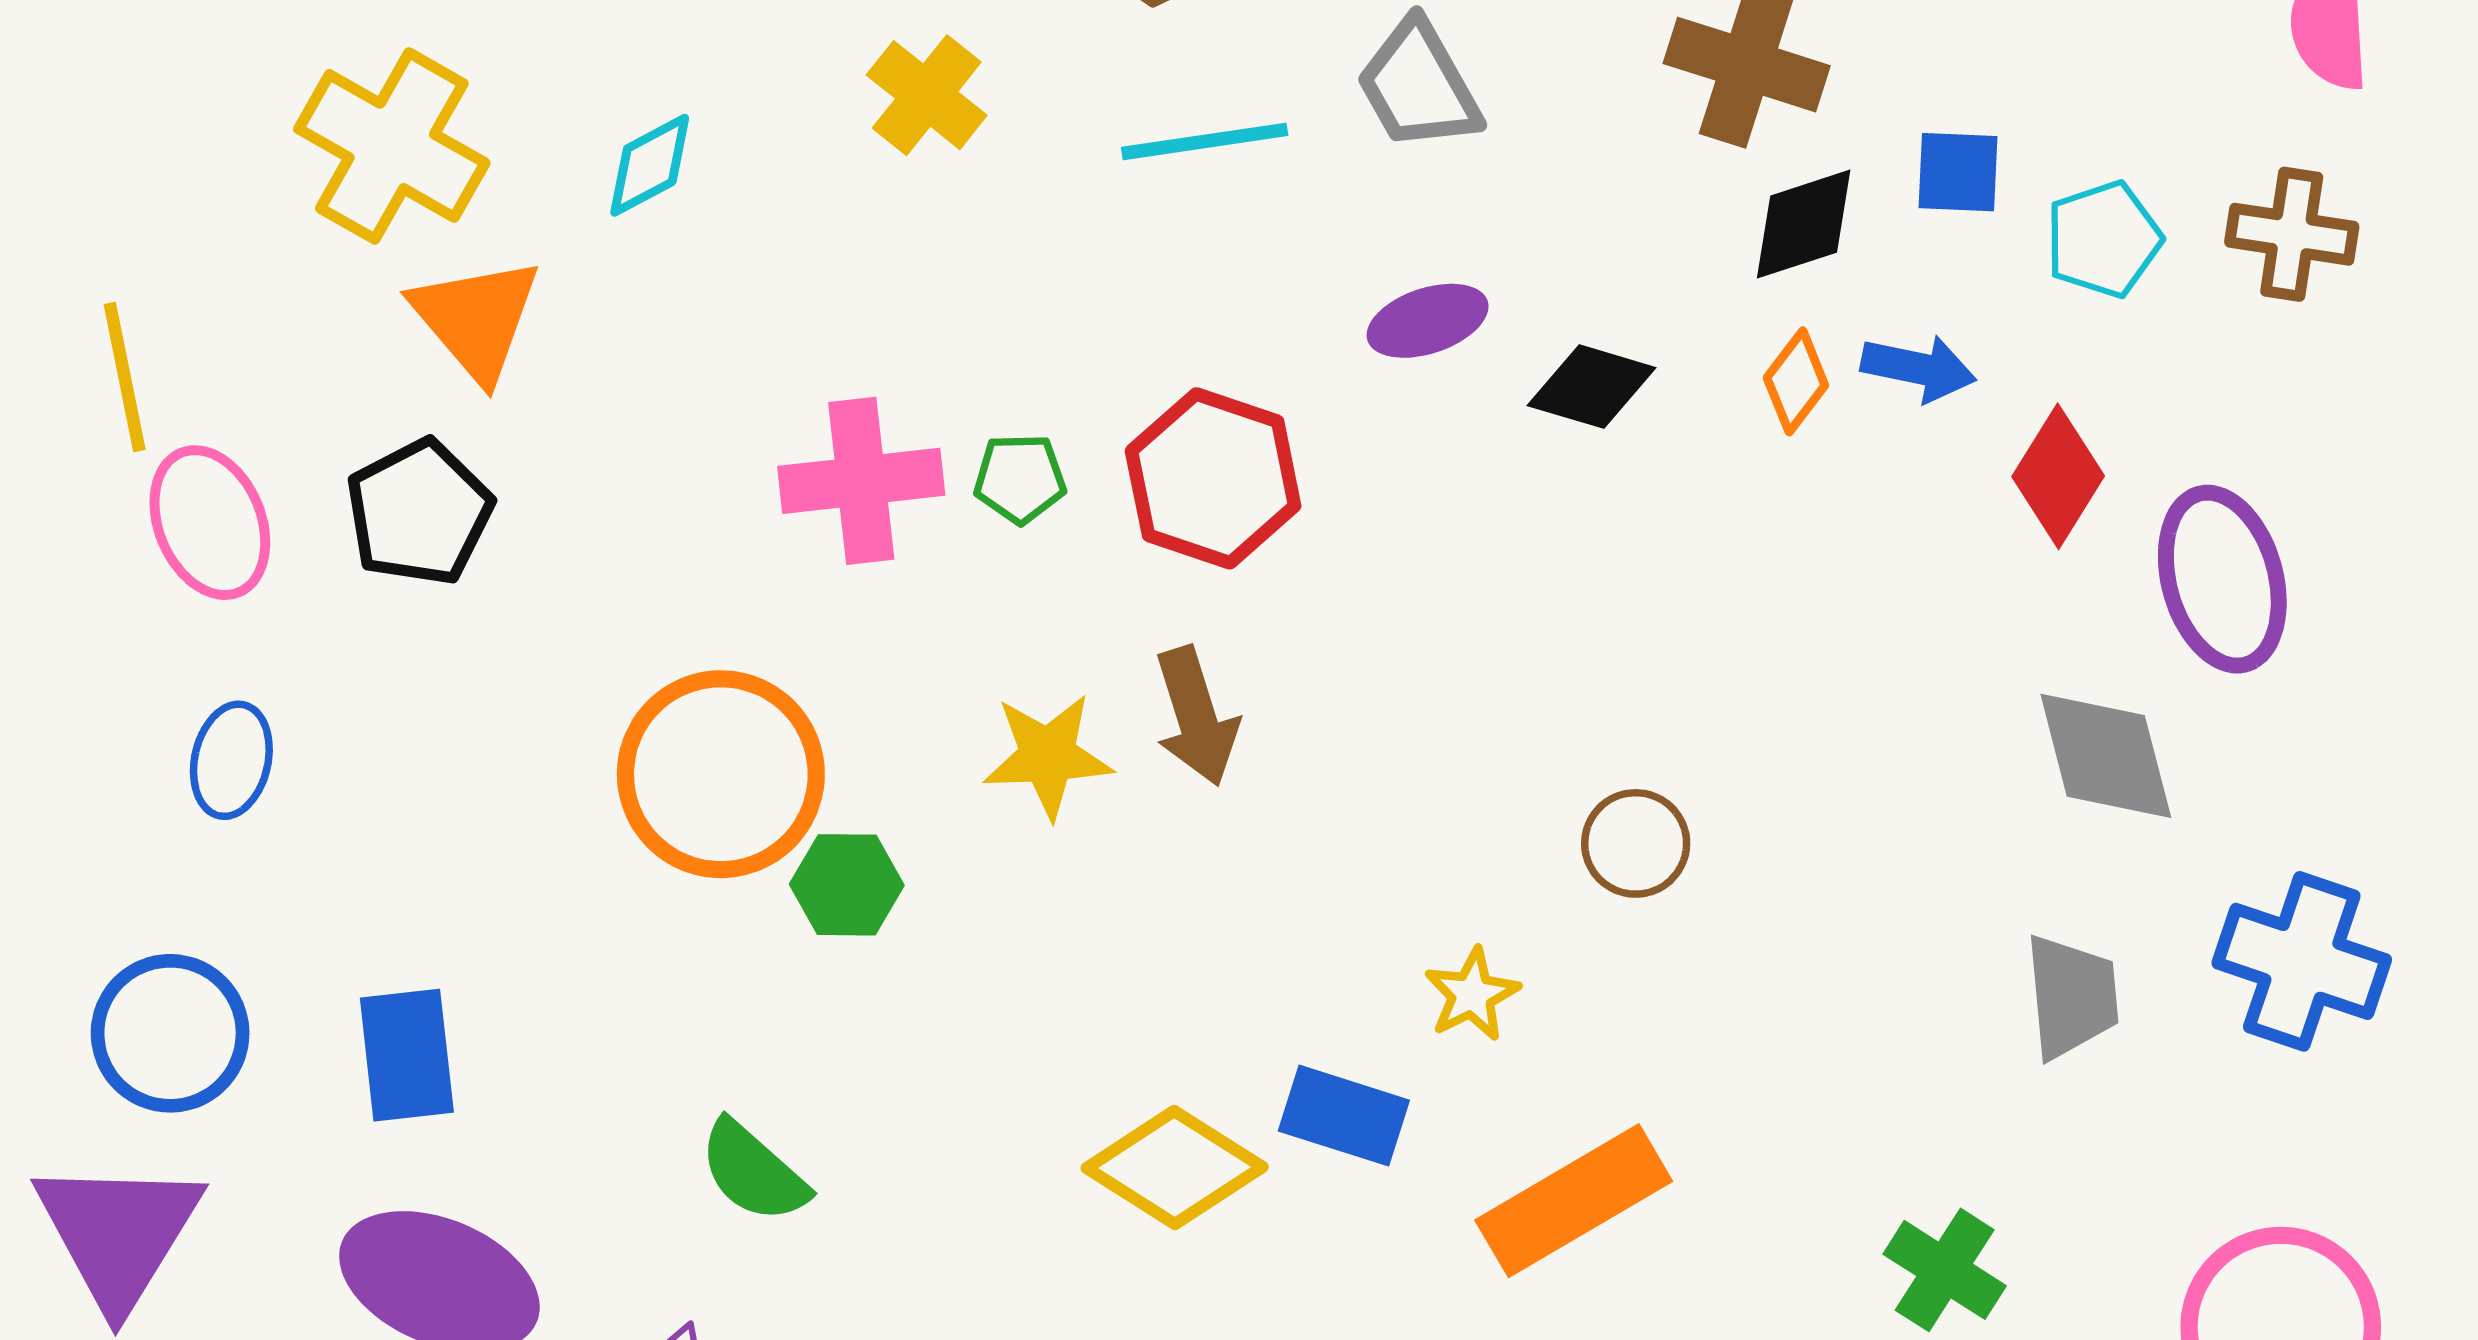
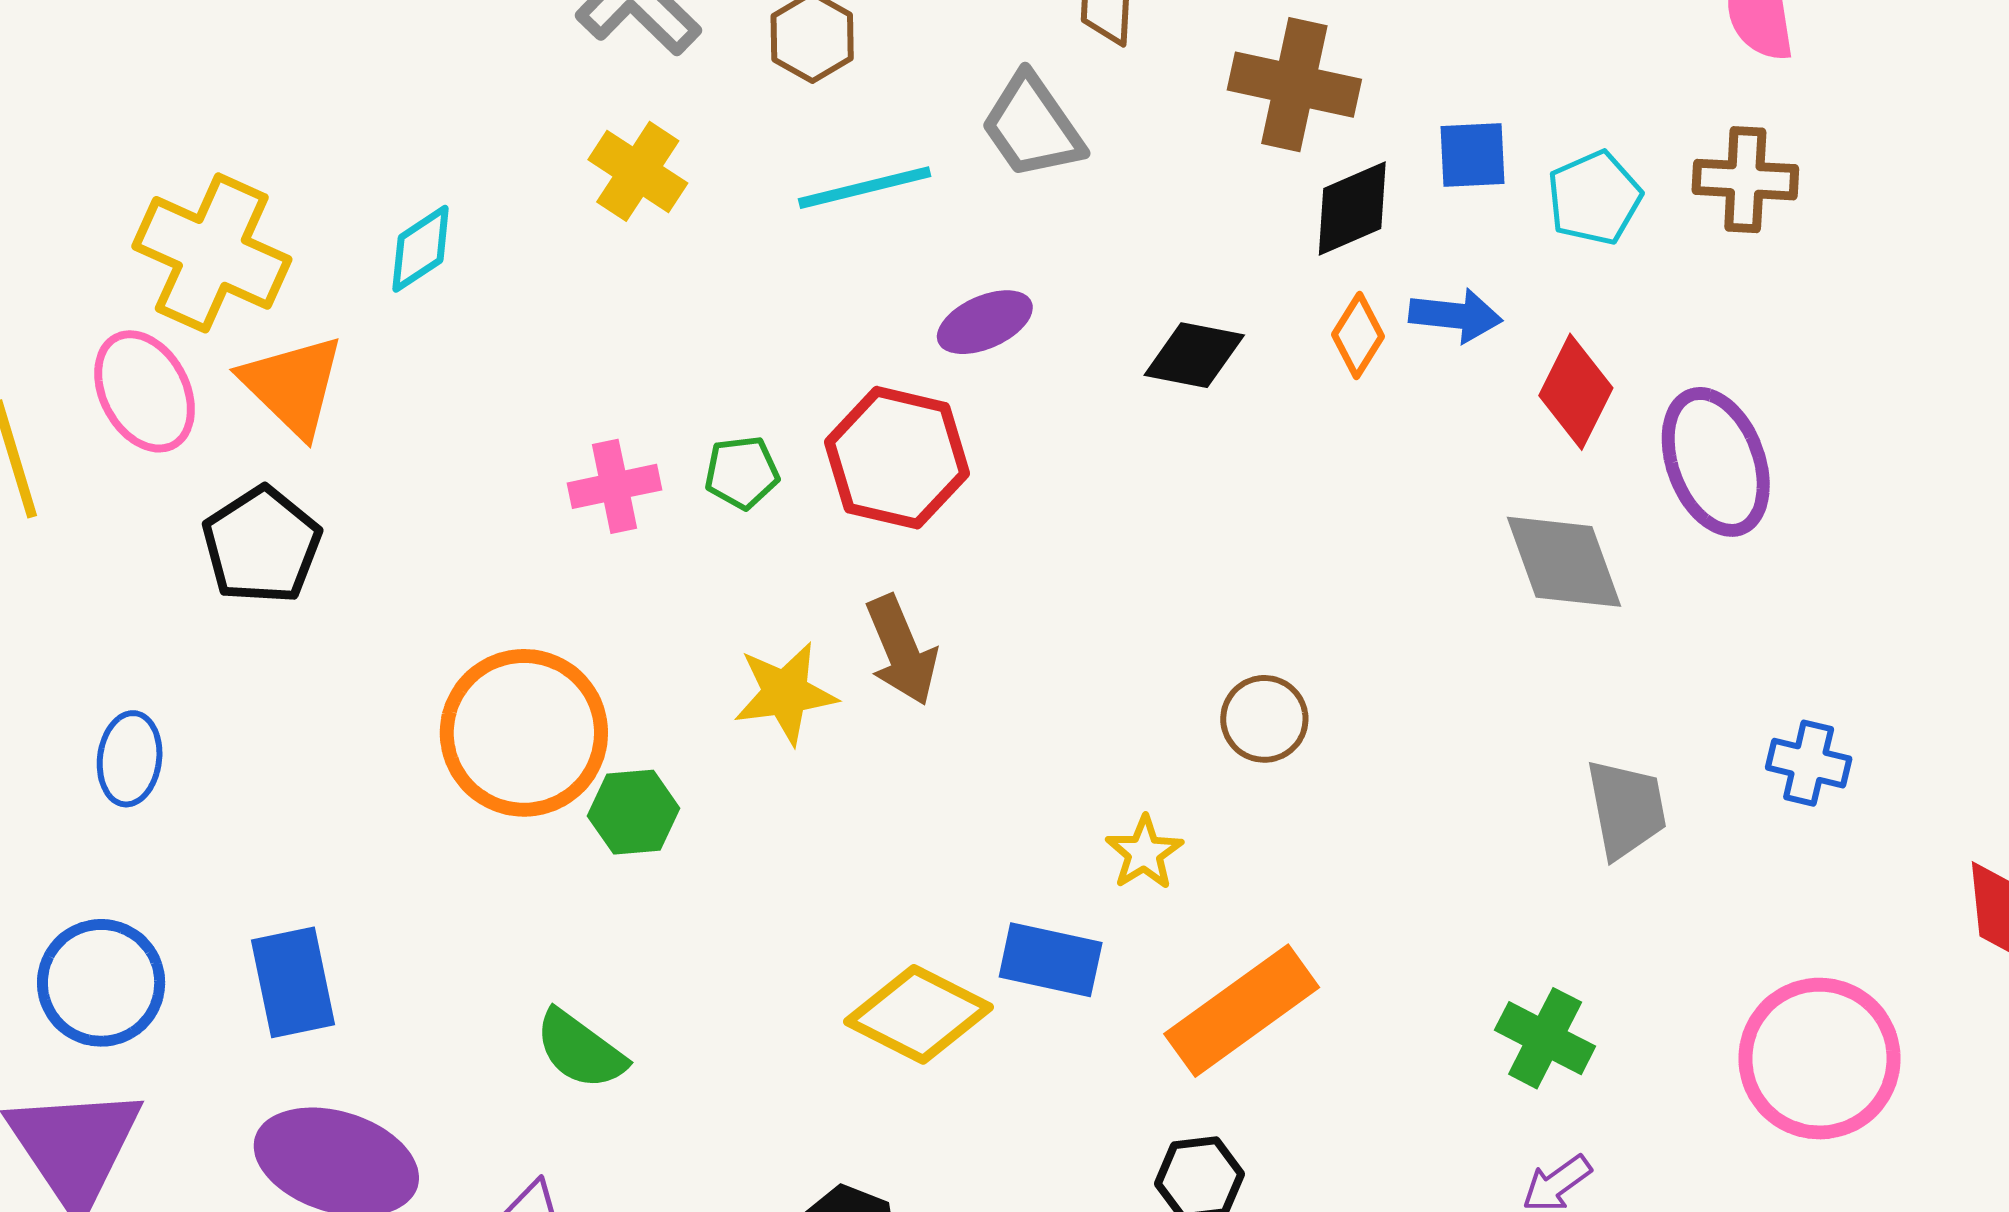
purple ellipse: (1428, 321) -> (985, 322), moved
pink cross: (861, 481) -> (615, 486), size x0.7
pink ellipse: (210, 523) -> (145, 391), moved
gray diamond: (2106, 756) -> (1564, 562), moved
blue cross: (2302, 961) -> (1809, 763), size x0.6

